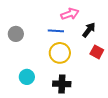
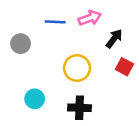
blue line: (56, 31) -> (55, 22), moved

